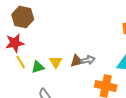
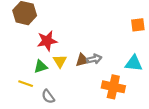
red star: (15, 43) -> (47, 41), moved
yellow line: (21, 62) -> (26, 84), moved, turned -40

